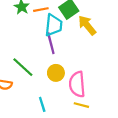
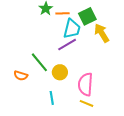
purple line: (51, 43) -> (67, 45), turned 66
yellow circle: (56, 73) -> (60, 72), moved

